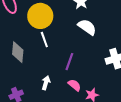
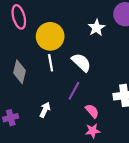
white semicircle: (87, 27) -> (81, 62), moved
pink semicircle: (74, 85) -> (92, 111), moved

